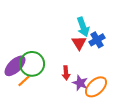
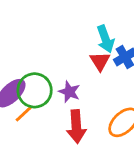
red arrow: (66, 73) -> (76, 127), moved, size x1.6
purple star: (80, 83) -> (69, 92), moved

